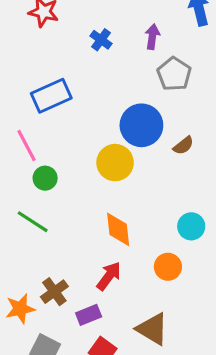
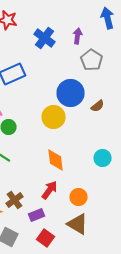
blue cross: (101, 40) -> (45, 38), size x1.5
orange circle: (168, 267) -> (79, 197), moved

